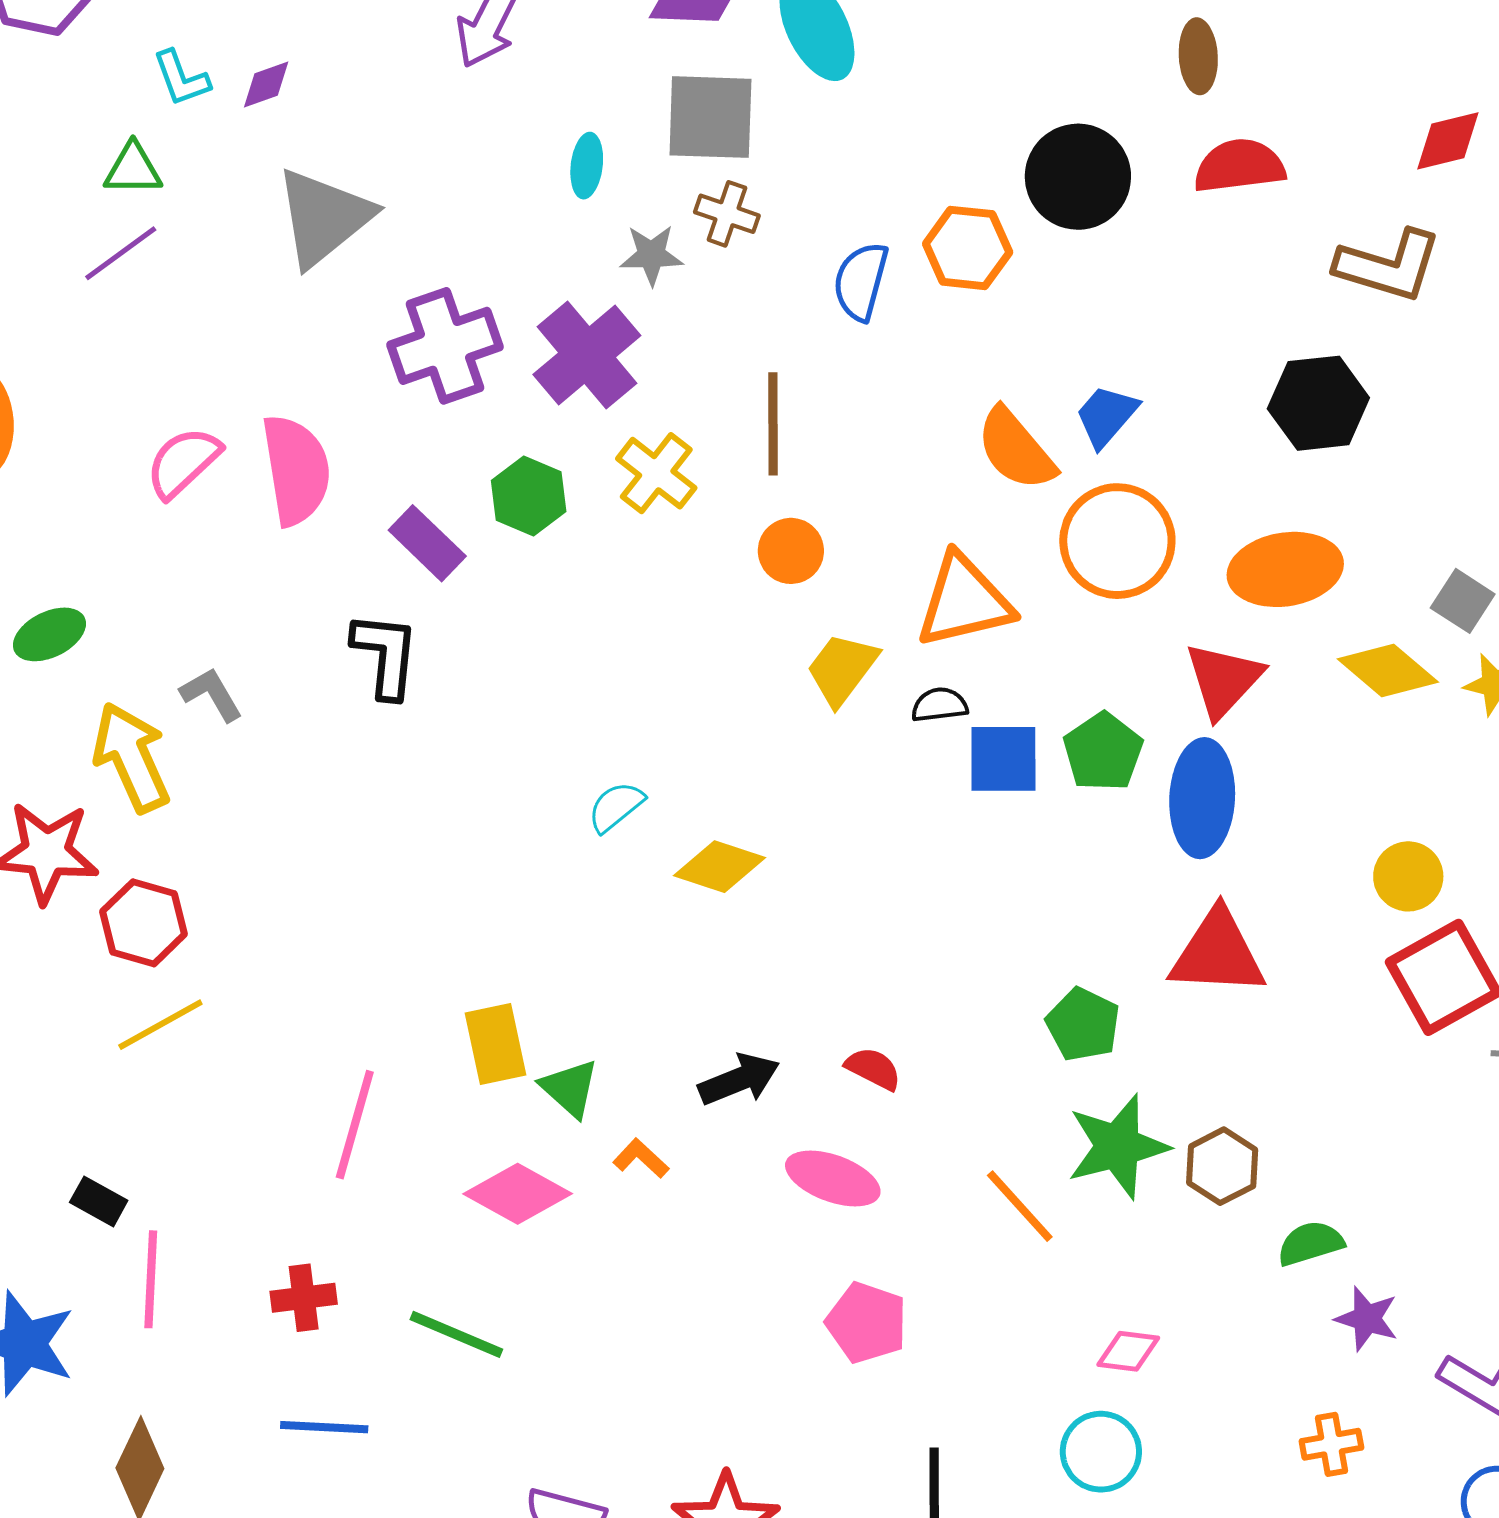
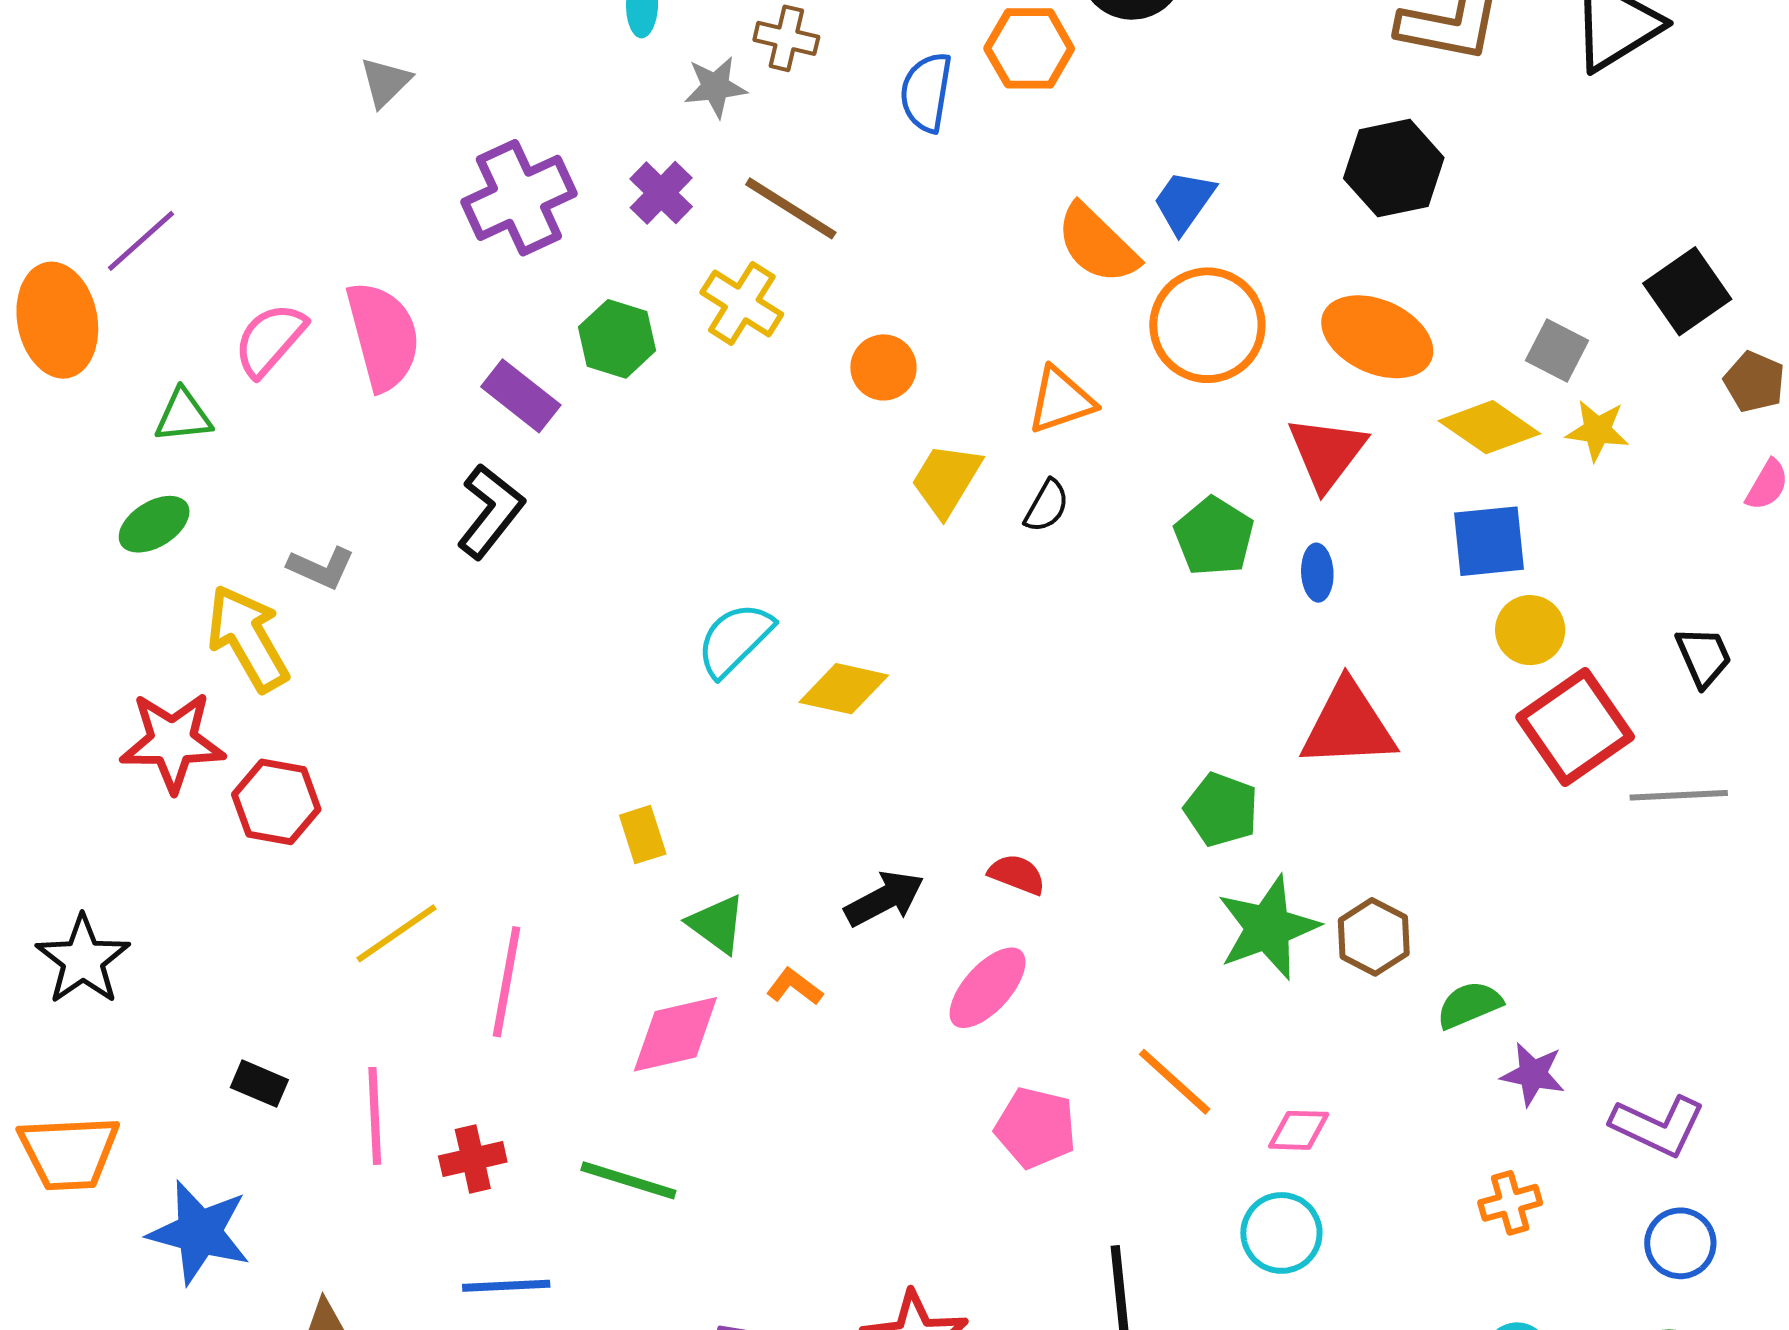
green triangle: (133, 169) -> (183, 416), moved
gray triangle: (324, 217) -> (385, 82), size x0.5
purple line: (121, 253) -> (141, 241), moved
purple cross: (587, 355) -> (661, 193), size x0.6
brown line: (773, 424) -> (791, 208), moved, turned -52
orange ellipse: (1285, 569) -> (1377, 337), turned 39
orange triangle: (964, 601) -> (1061, 400), size x0.7
black L-shape: (385, 655) -> (490, 511), turned 38
gray L-shape: (211, 694) -> (321, 568), turned 150
black semicircle: (939, 705) -> (1047, 506), turned 132
blue square: (1003, 759) -> (1489, 541), moved
blue ellipse: (1202, 798) -> (1317, 573), size x0.5
cyan semicircle: (616, 807) -> (735, 639), size x1.4
yellow line: (160, 1025) -> (397, 933), moved
yellow rectangle: (496, 1044) -> (643, 835), moved, size x0.7
pink ellipse: (833, 1178) -> (988, 988), turned -62
pink diamond: (518, 1194) -> (675, 1034), turned -36
orange line: (1020, 1206) -> (1175, 1082), moved
pink line: (151, 1279) -> (375, 1116), moved

